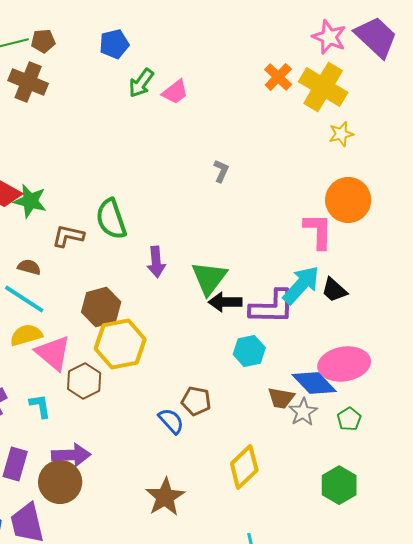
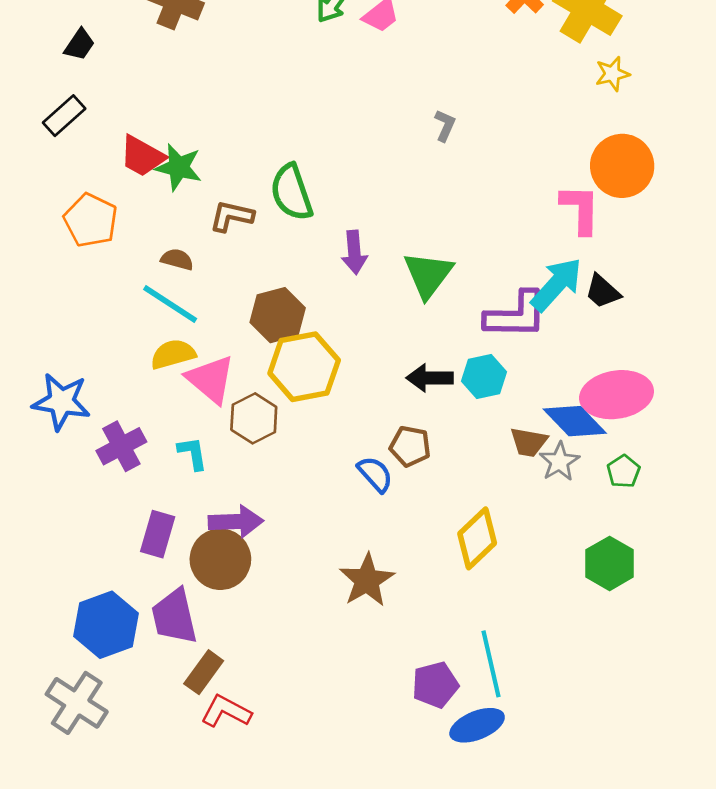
black arrow: (225, 302) -> (430, 378), moved

